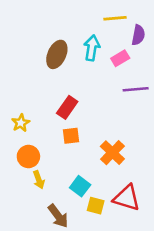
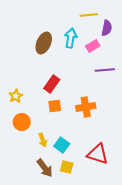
orange cross: (112, 153) -> (86, 107), moved, turned 36
yellow arrow: (39, 180) -> (43, 140), moved
yellow square: (96, 206) -> (67, 167), moved

